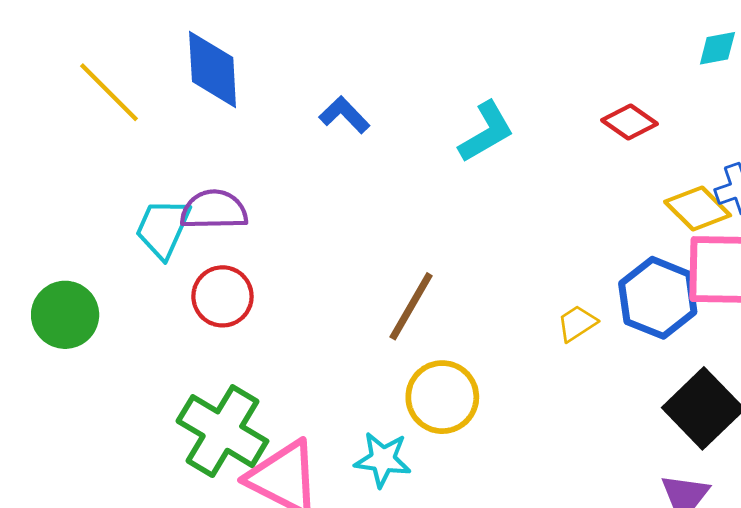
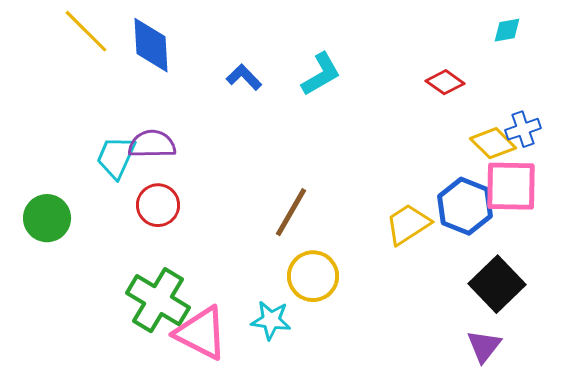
yellow line: (109, 92) -> (86, 31), moved
cyan L-shape: (486, 132) -> (321, 74), moved
yellow trapezoid: (577, 323) -> (408, 224), size x1.6

